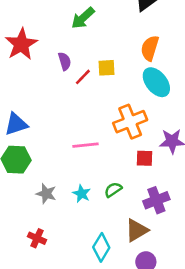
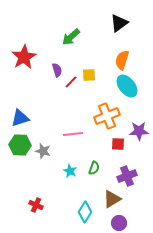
green semicircle: (113, 190) -> (94, 168), turned 144
gray star: (46, 194) -> (43, 151), moved

